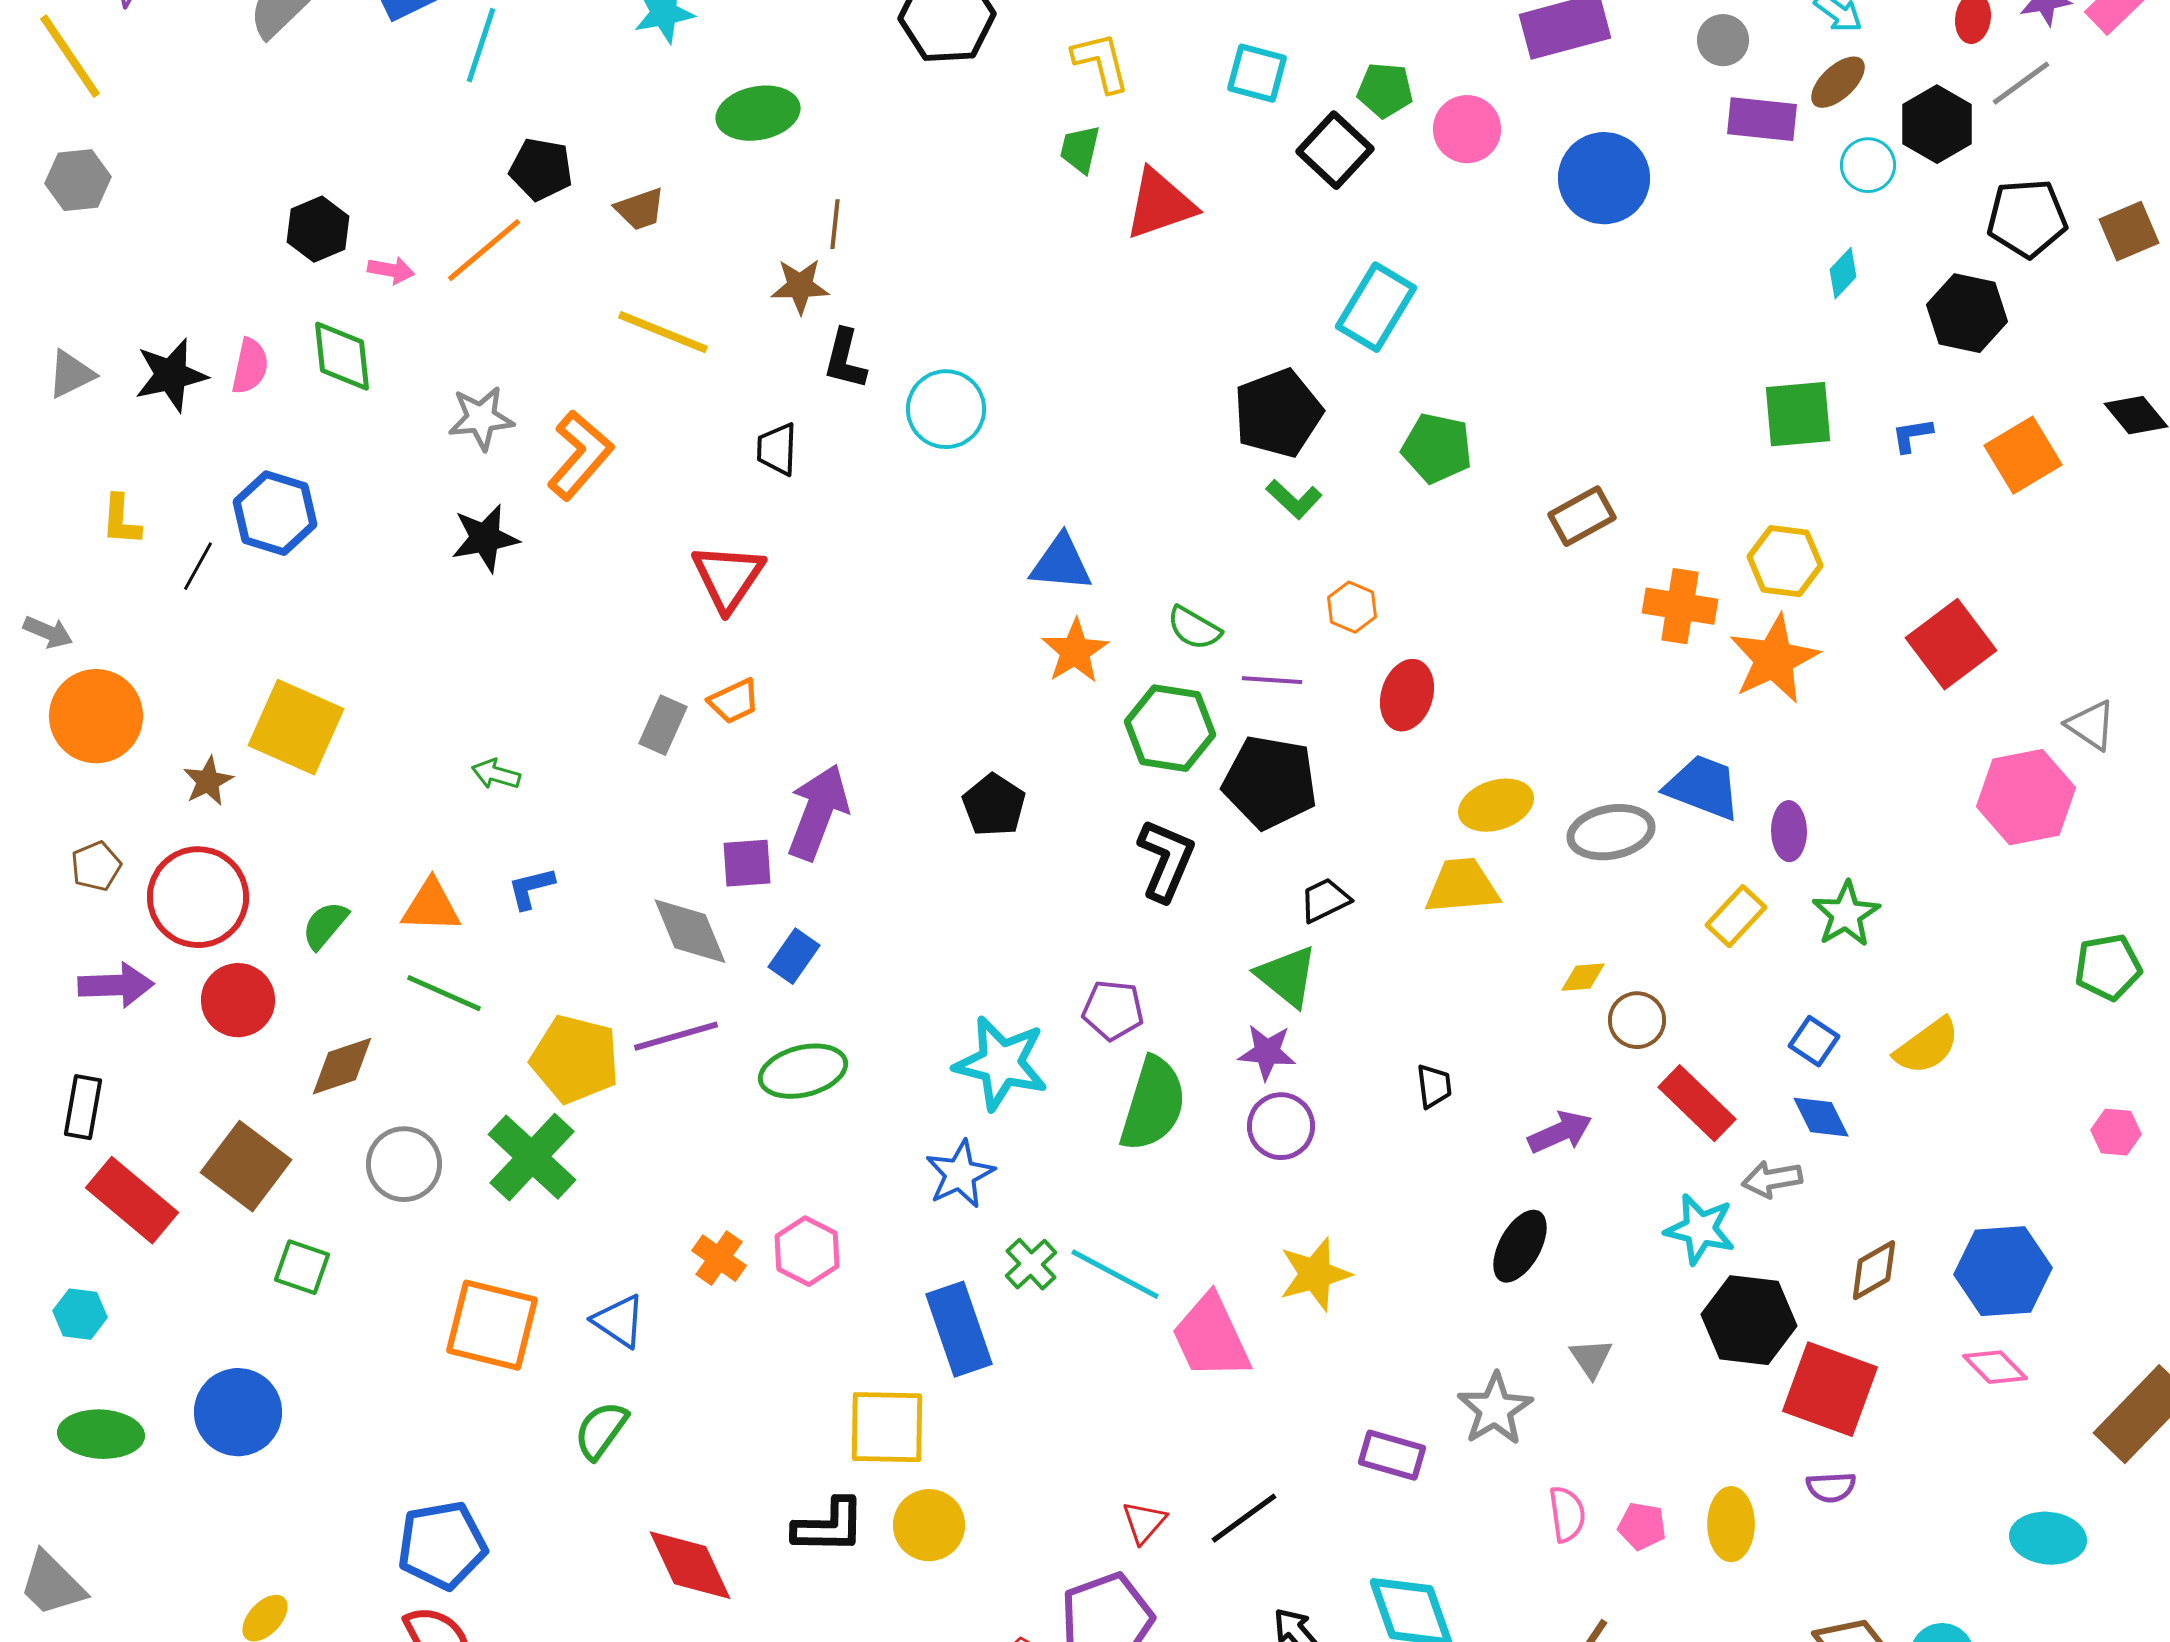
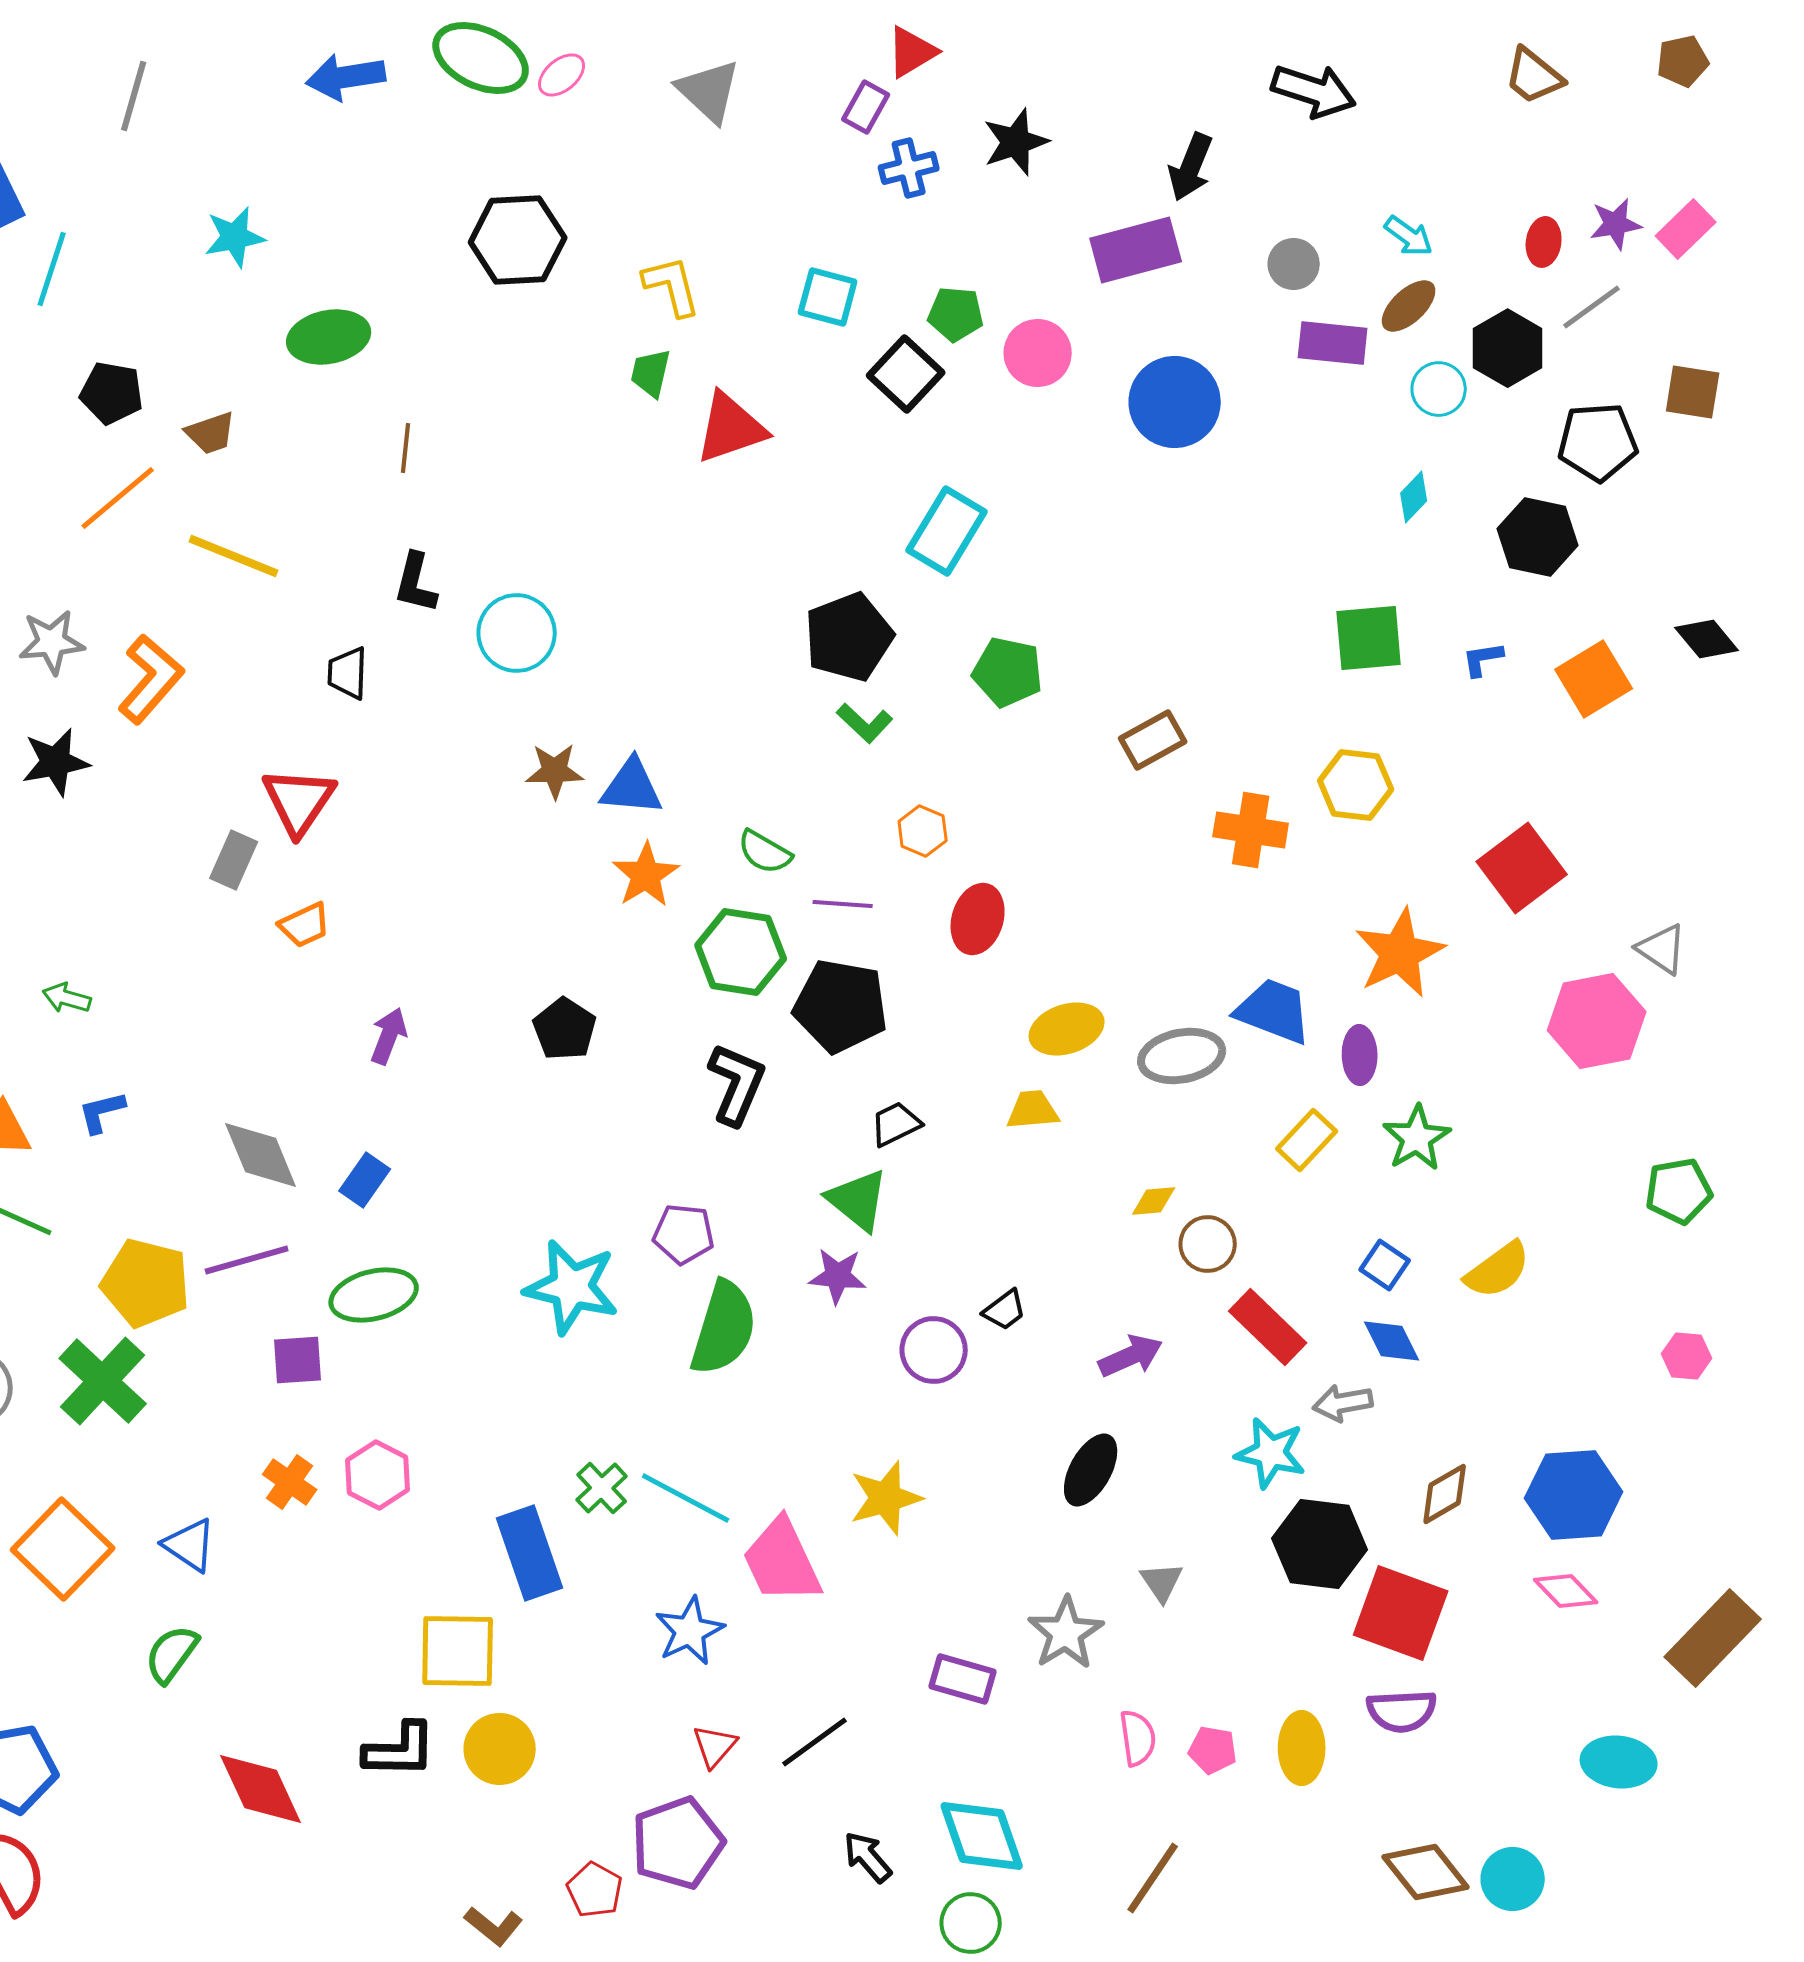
brown square: (2129, 231) -> (1693, 392), moved, turned 32
orange line: (484, 250) -> (118, 498), moved
brown star: (800, 286) -> (555, 771), moved
orange star: (1774, 659) -> (1400, 953), moved
gray rectangle: (663, 725) -> (234, 860), moved
purple arrow: (818, 812) -> (389, 1036), size x0.6
purple square: (747, 863) -> (298, 1360), moved
yellow trapezoid: (1462, 886) -> (1033, 1110), size x0.7
black trapezoid: (1434, 1086) -> (1005, 1310), turned 60
purple circle: (1281, 1126) -> (934, 1350), moved
blue star: (960, 1174) -> (690, 1631), moved
orange square: (492, 1325) -> (63, 1549), turned 30
purple semicircle: (1831, 1487) -> (1402, 1711), size x1.4

